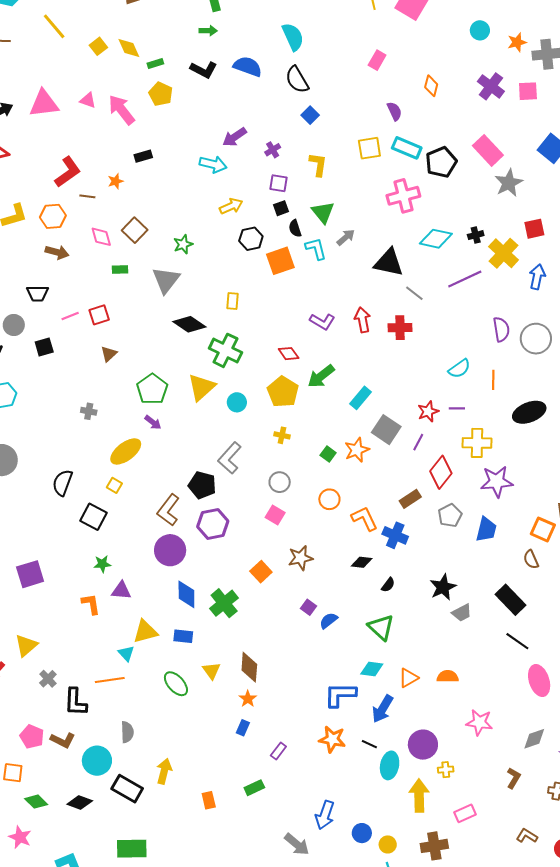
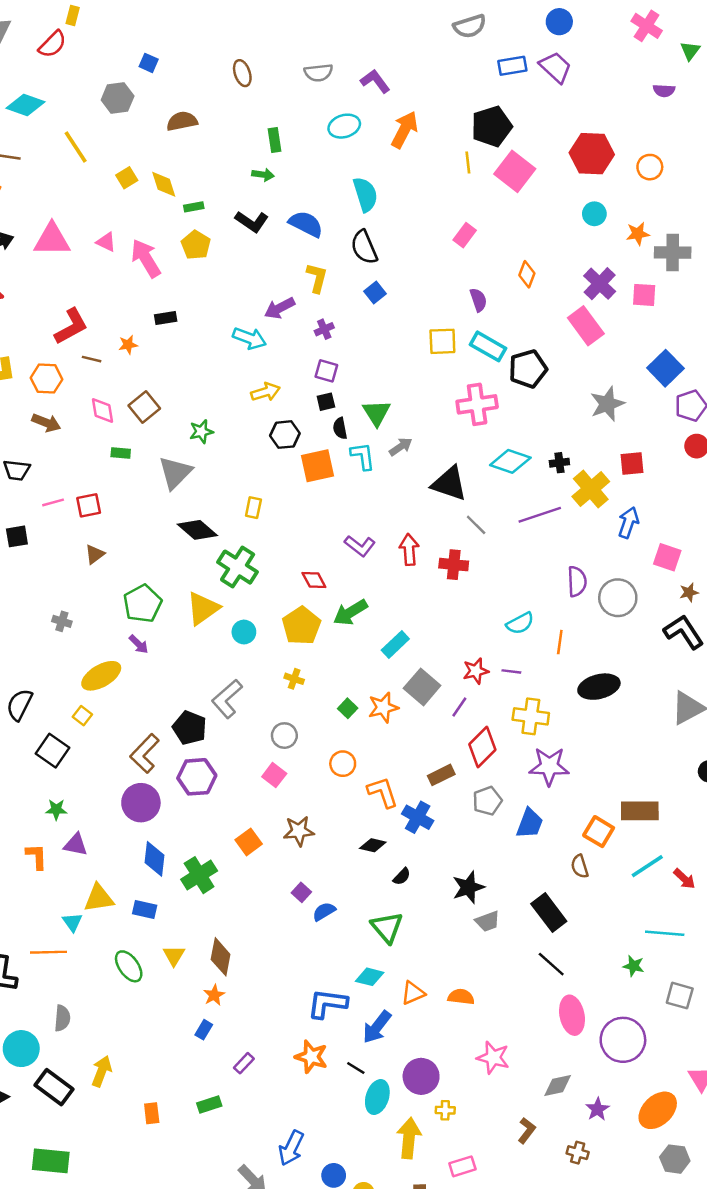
pink rectangle: (488, 150) -> (586, 326), moved
yellow L-shape: (318, 165) -> (317, 278), moved

